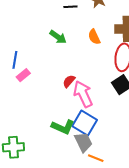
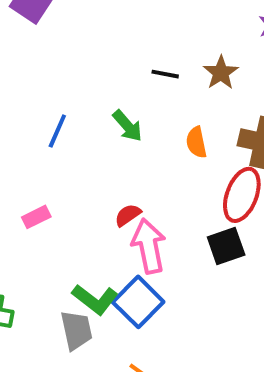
blue line: (15, 60) -> (57, 131), moved
pink rectangle: (23, 75) -> (36, 217), moved
gray trapezoid: (83, 142) -> (76, 330), moved

